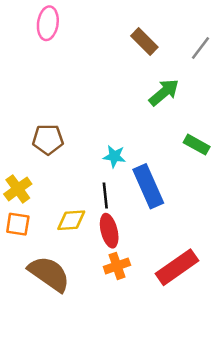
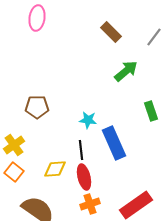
green rectangle: (197, 145) -> (151, 111), turned 42
orange square: (18, 224) -> (14, 172), turned 30

